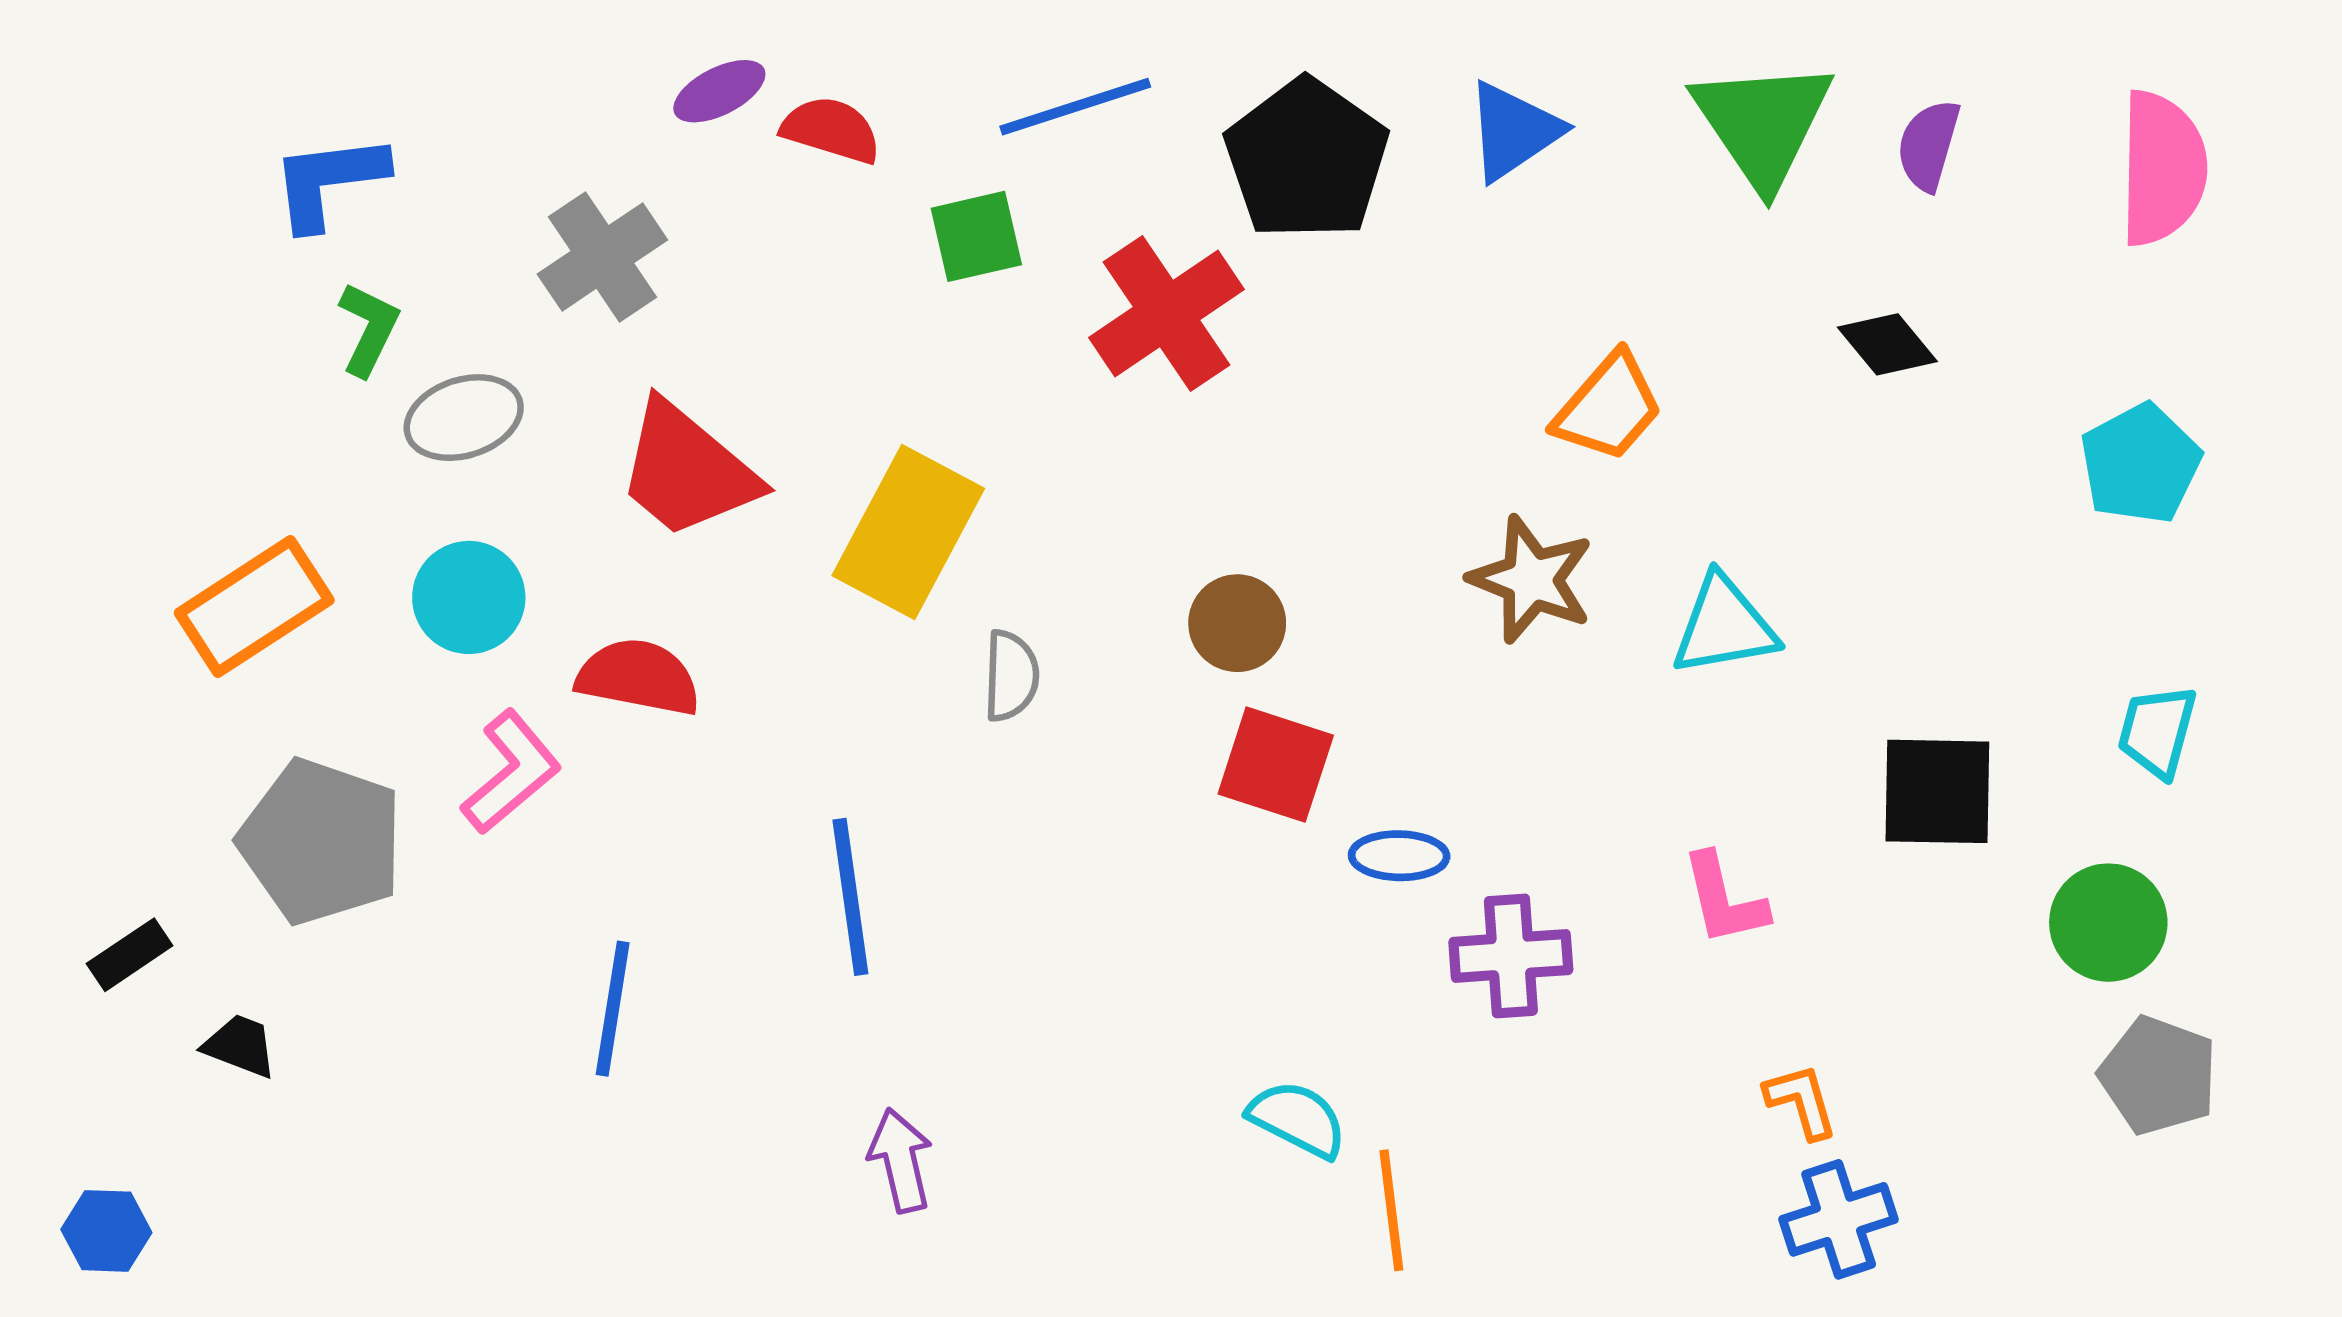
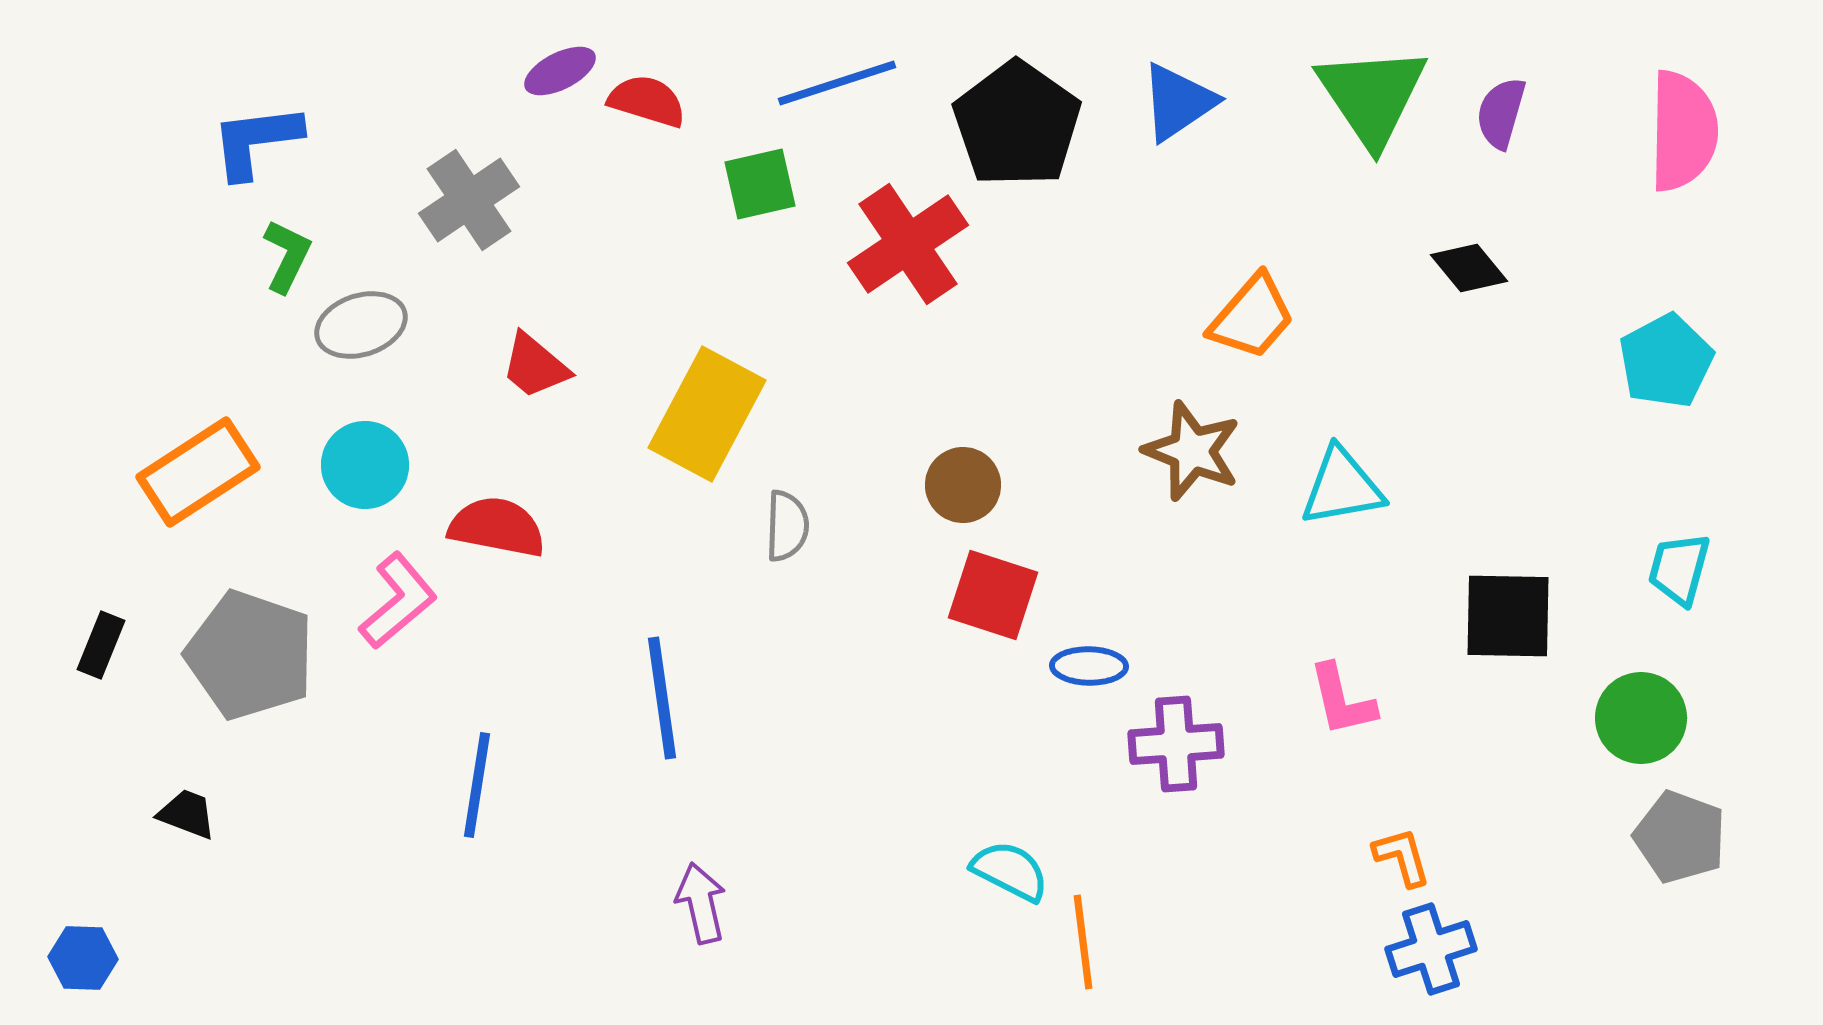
red trapezoid: (687, 470) -> (535, 366), size x0.6
black rectangle: (130, 955) -> (101, 645), moved, turned -34

